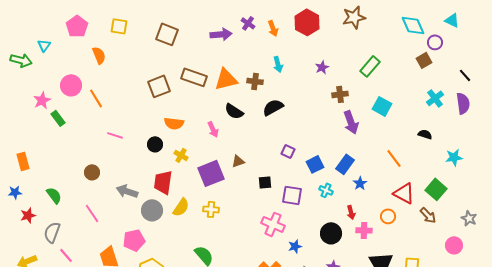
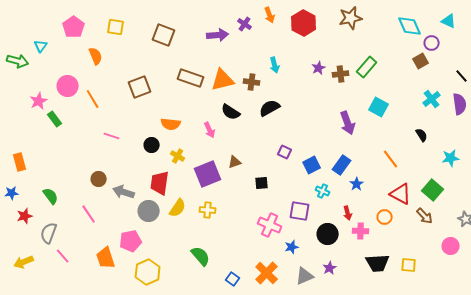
orange arrow: (273, 28) -> (270, 15), moved
brown square: (159, 86) -> (140, 87), moved
brown cross: (340, 94) -> (341, 74), moved
black semicircle: (425, 134) -> (422, 135), turned 40
brown circle: (92, 172) -> (99, 179), moved
purple square: (292, 195) -> (300, 211), moved

